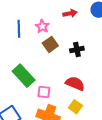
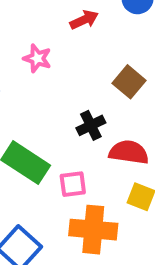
brown square: (50, 44) -> (129, 82), moved
black cross: (77, 49) -> (91, 125), moved

